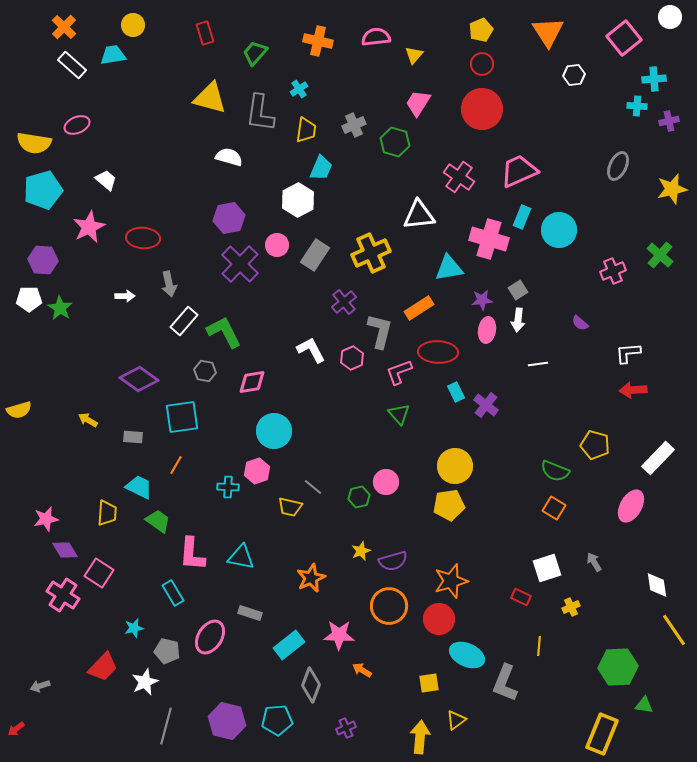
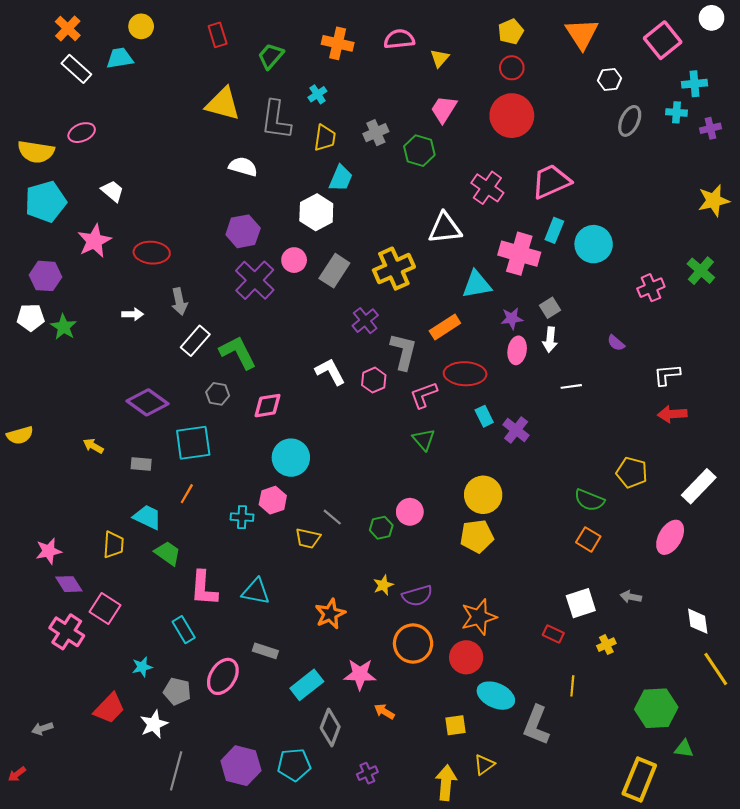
gray ellipse: (618, 166) -> (630, 121), moved
gray arrow: (594, 562) -> (631, 597), turned -48

